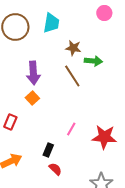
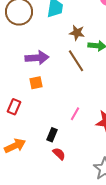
purple arrow: (33, 73) -> (37, 58), turned -90
orange square: (32, 98) -> (36, 83), turned 32

